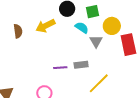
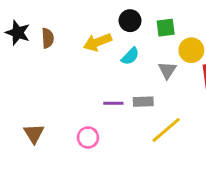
cyan semicircle: (82, 28) -> (130, 56), moved, turned 96
brown semicircle: (18, 31) -> (48, 38), moved

